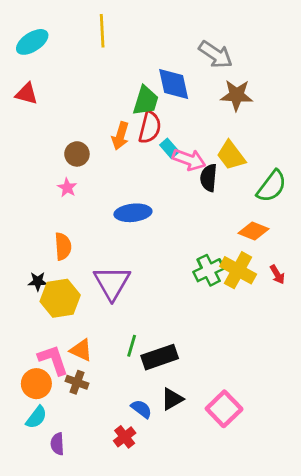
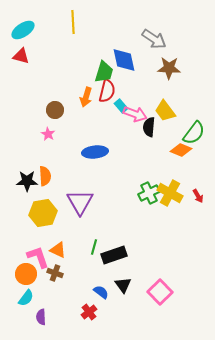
red triangle: (27, 94) -> (21, 56), moved
orange diamond: (253, 231) -> (181, 150), moved
black star: (38, 281) -> (27, 181), moved, size x1.5
black triangle: (172, 399) -> (123, 285), turned -36

